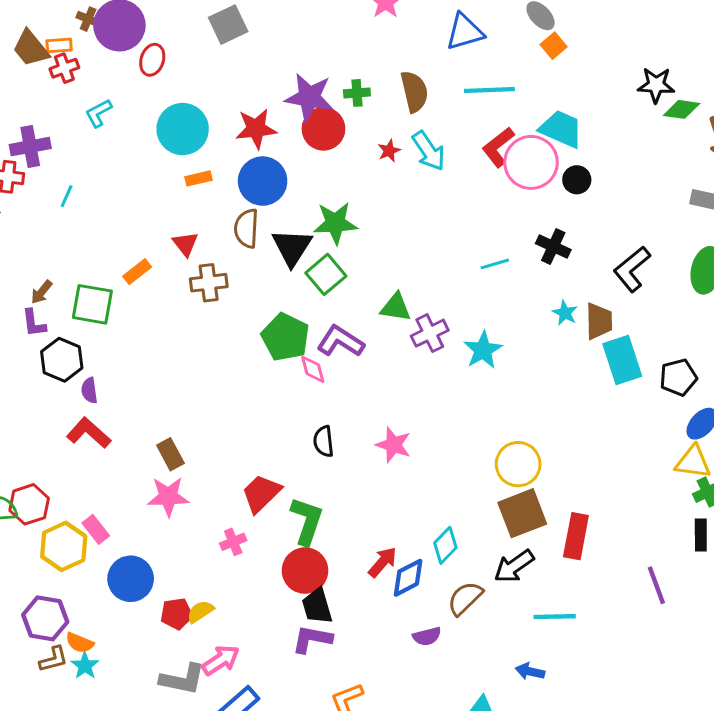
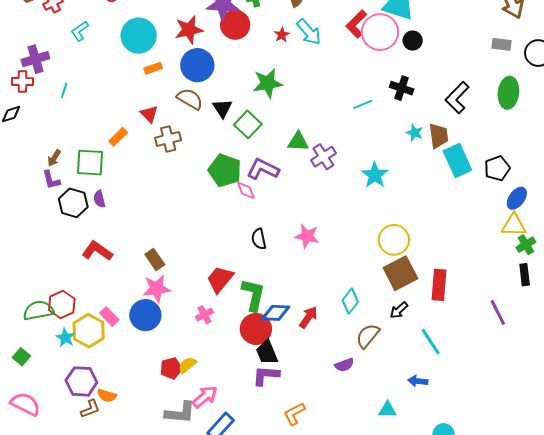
green star: (335, 223) -> (268, 83), moved
brown semicircle: (246, 228) -> (190, 99), turned 124
black triangle: (292, 247) -> (222, 108), size x0.7
cyan star: (483, 350) -> (375, 175), moved
purple semicircle: (89, 390) -> (99, 199), moved
black arrow: (514, 566) -> (399, 310), size x0.7
blue diamond: (408, 578) -> (276, 313), moved, turned 36
blue circle: (131, 579) -> (145, 315), moved
cyan line: (555, 617) -> (431, 342), turned 64
cyan star: (85, 666) -> (65, 338), moved

